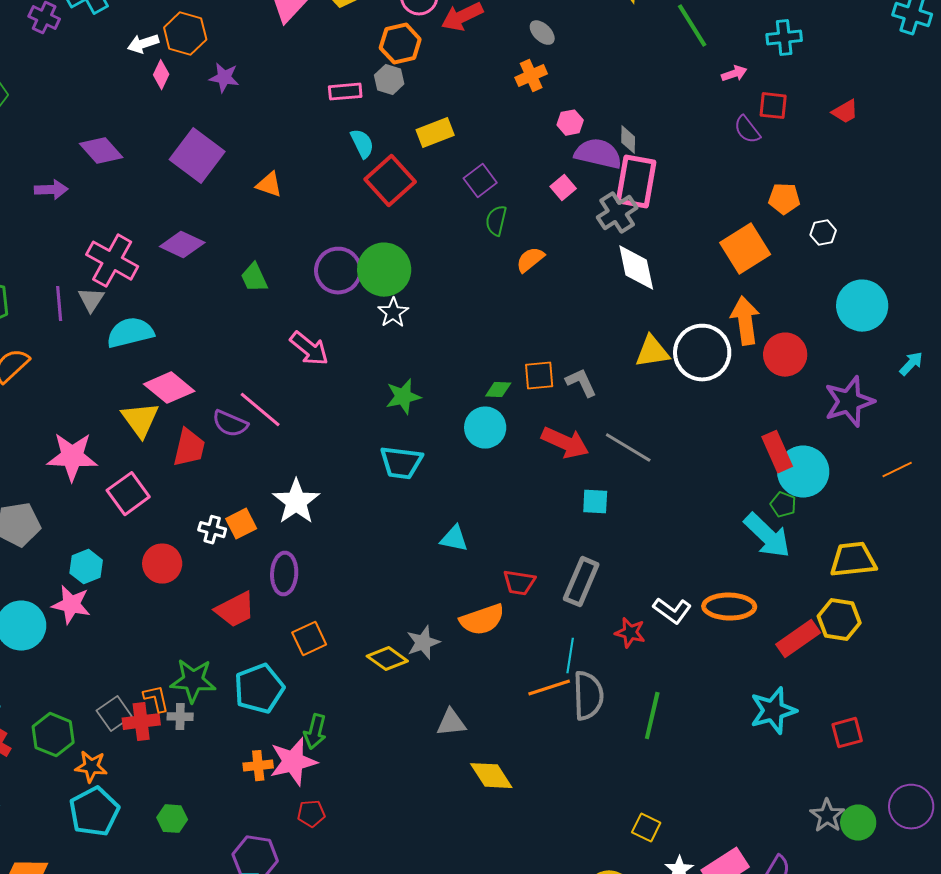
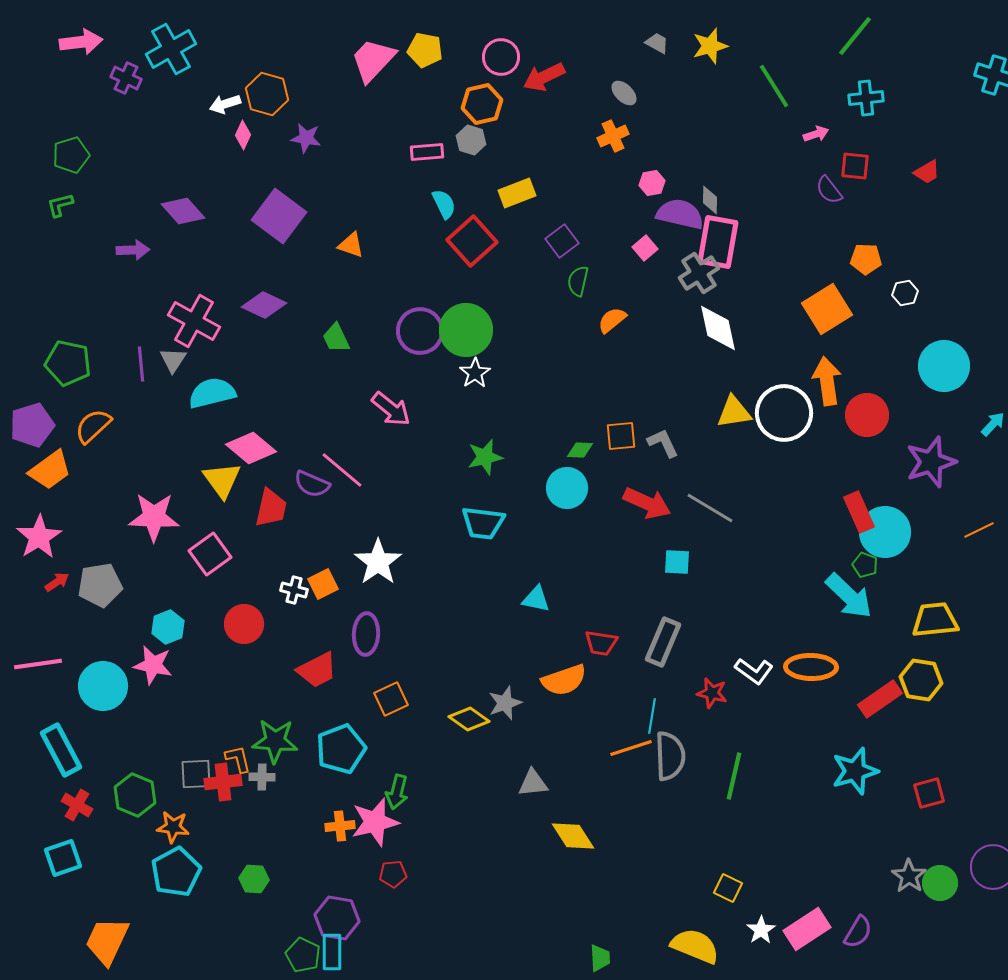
gray square: (114, 714) -> (196, 774), turned 32

